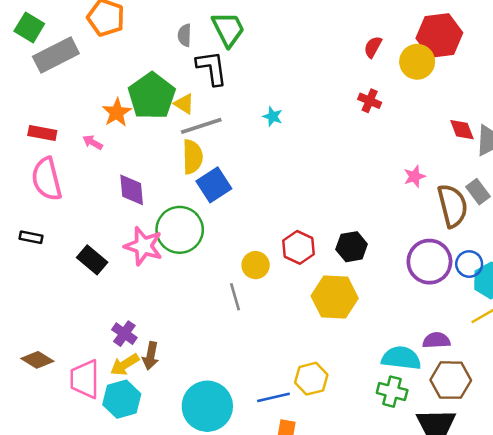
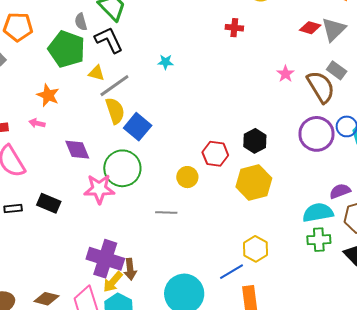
green pentagon: (152, 96) -> (67, 49), moved
red diamond: (462, 130) -> (310, 28), turned -35
black rectangle: (92, 260) -> (49, 203), moved
gray line: (235, 297) -> (166, 212), moved, turned -55
purple cross: (124, 334) -> (105, 259), size x1.8

